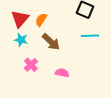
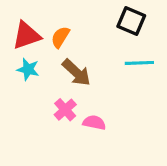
red triangle: (20, 19) -> (26, 35), turned 30
pink cross: (31, 65) -> (65, 110), moved

